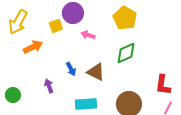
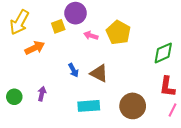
yellow pentagon: (125, 18) -> (118, 33), moved
green diamond: (126, 53) -> (163, 53), moved
purple arrow: (49, 86) -> (42, 94), moved, turned 32

